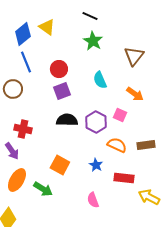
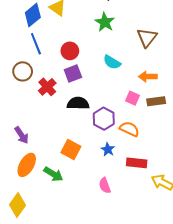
cyan semicircle: (100, 80) -> (112, 62), turned -36
orange arrow: (135, 94) -> (148, 77), turned 144
purple hexagon: (96, 122) -> (104, 119), moved
red cross: (23, 129) -> (47, 87), moved, turned 36
brown rectangle: (146, 145) -> (156, 101), moved

